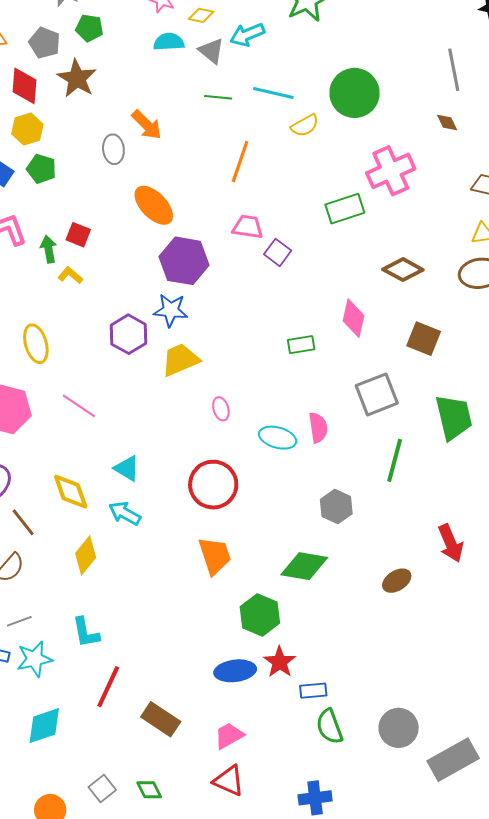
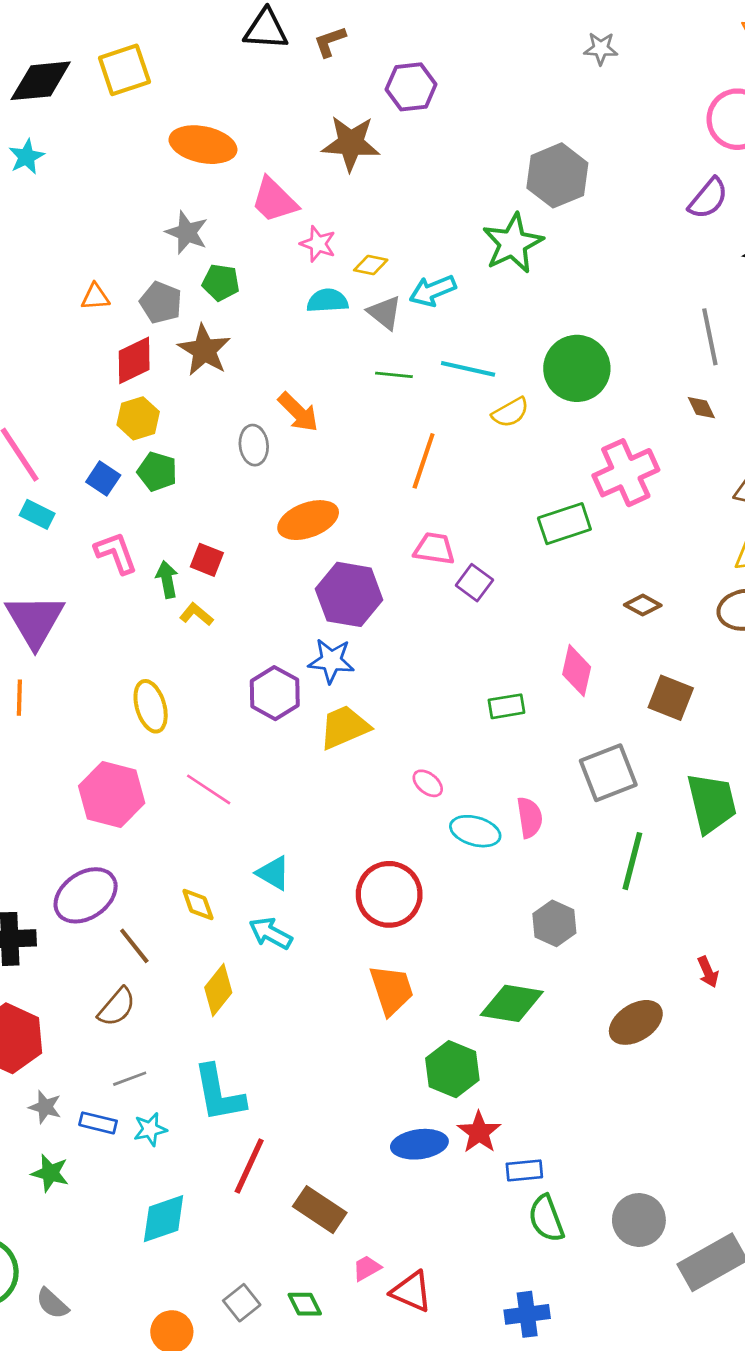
red diamond: (24, 86) -> (134, 360), turned 60
orange ellipse: (154, 205) -> (308, 520), turned -66
brown diamond: (403, 270) -> (643, 605), size x0.7
pink ellipse: (221, 409) -> (428, 783), moved, turned -35
yellow diamond: (71, 492) -> (198, 905), size x0.7
red arrow: (451, 543) -> (708, 972), size x0.6
brown ellipse: (397, 581) -> (636, 1022), size x1.4
cyan L-shape: (86, 632) -> (219, 1093), size x1.4
cyan star: (34, 659) -> (150, 1129), size x0.7
pink trapezoid: (229, 736) -> (367, 1268), moved, size x0.7

